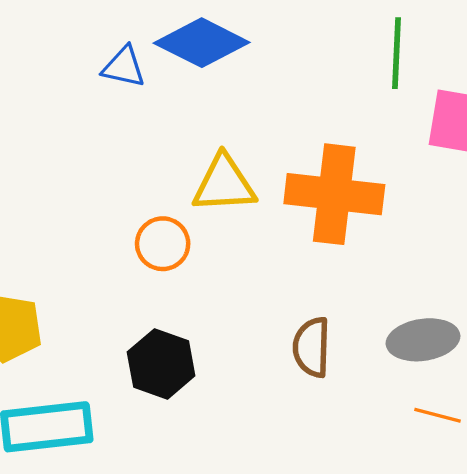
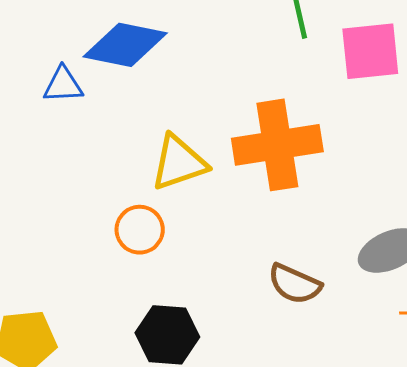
brown semicircle: (312, 347) -> (295, 284), turned -52

